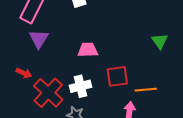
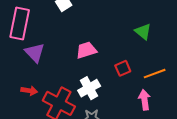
green triangle: (160, 41) -> (143, 32), moved
red square: (117, 76) -> (123, 68), size x0.7

